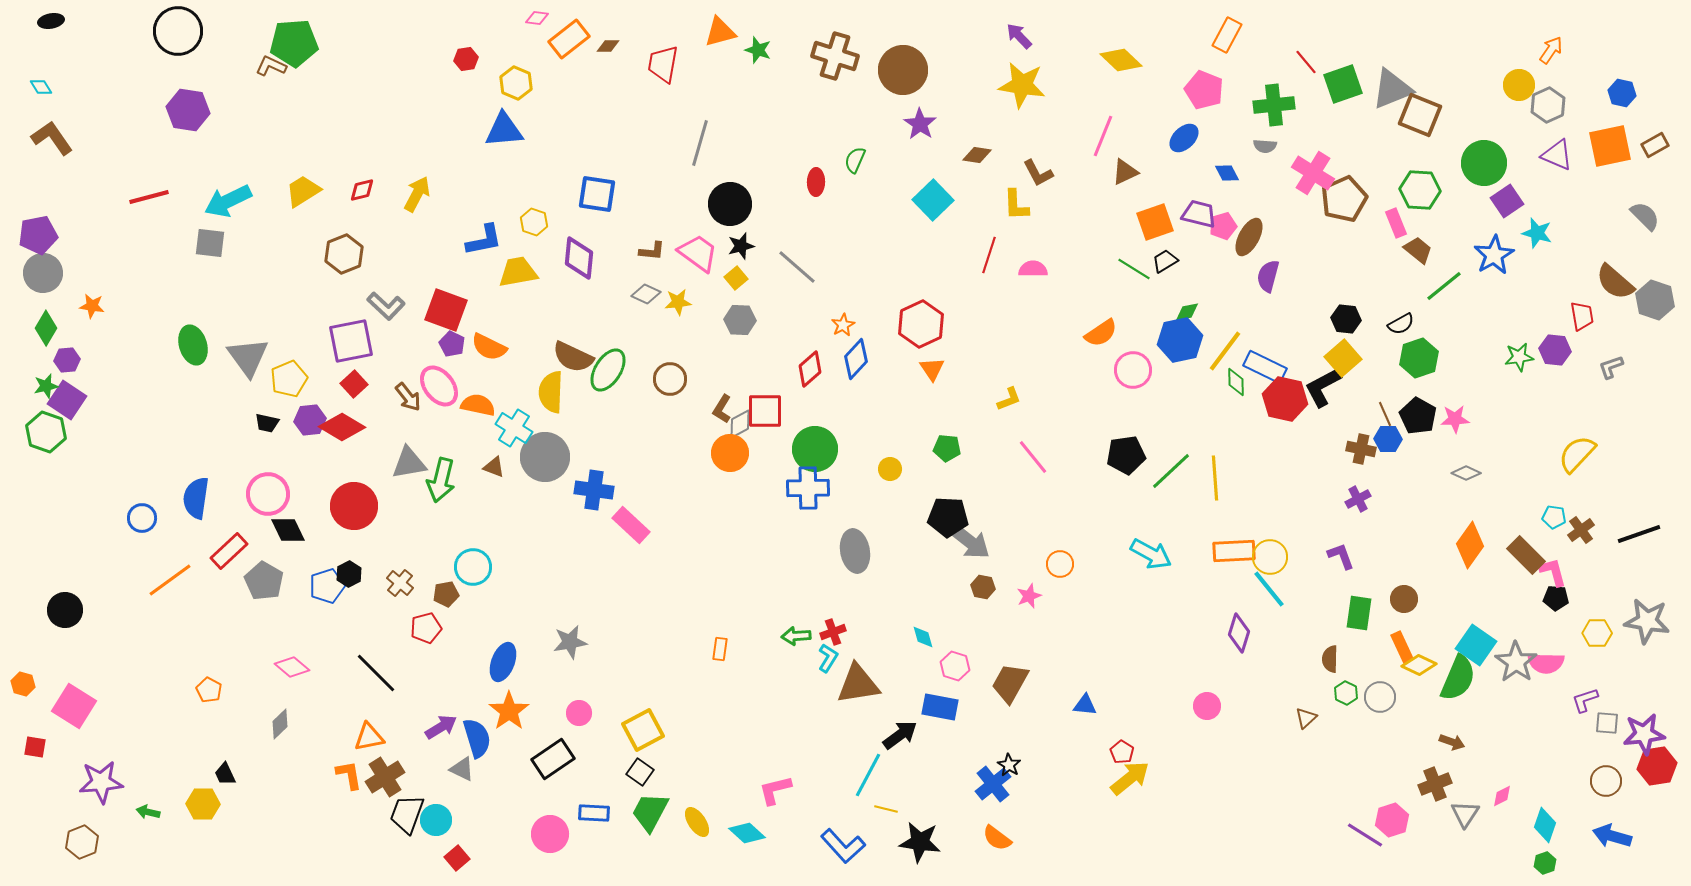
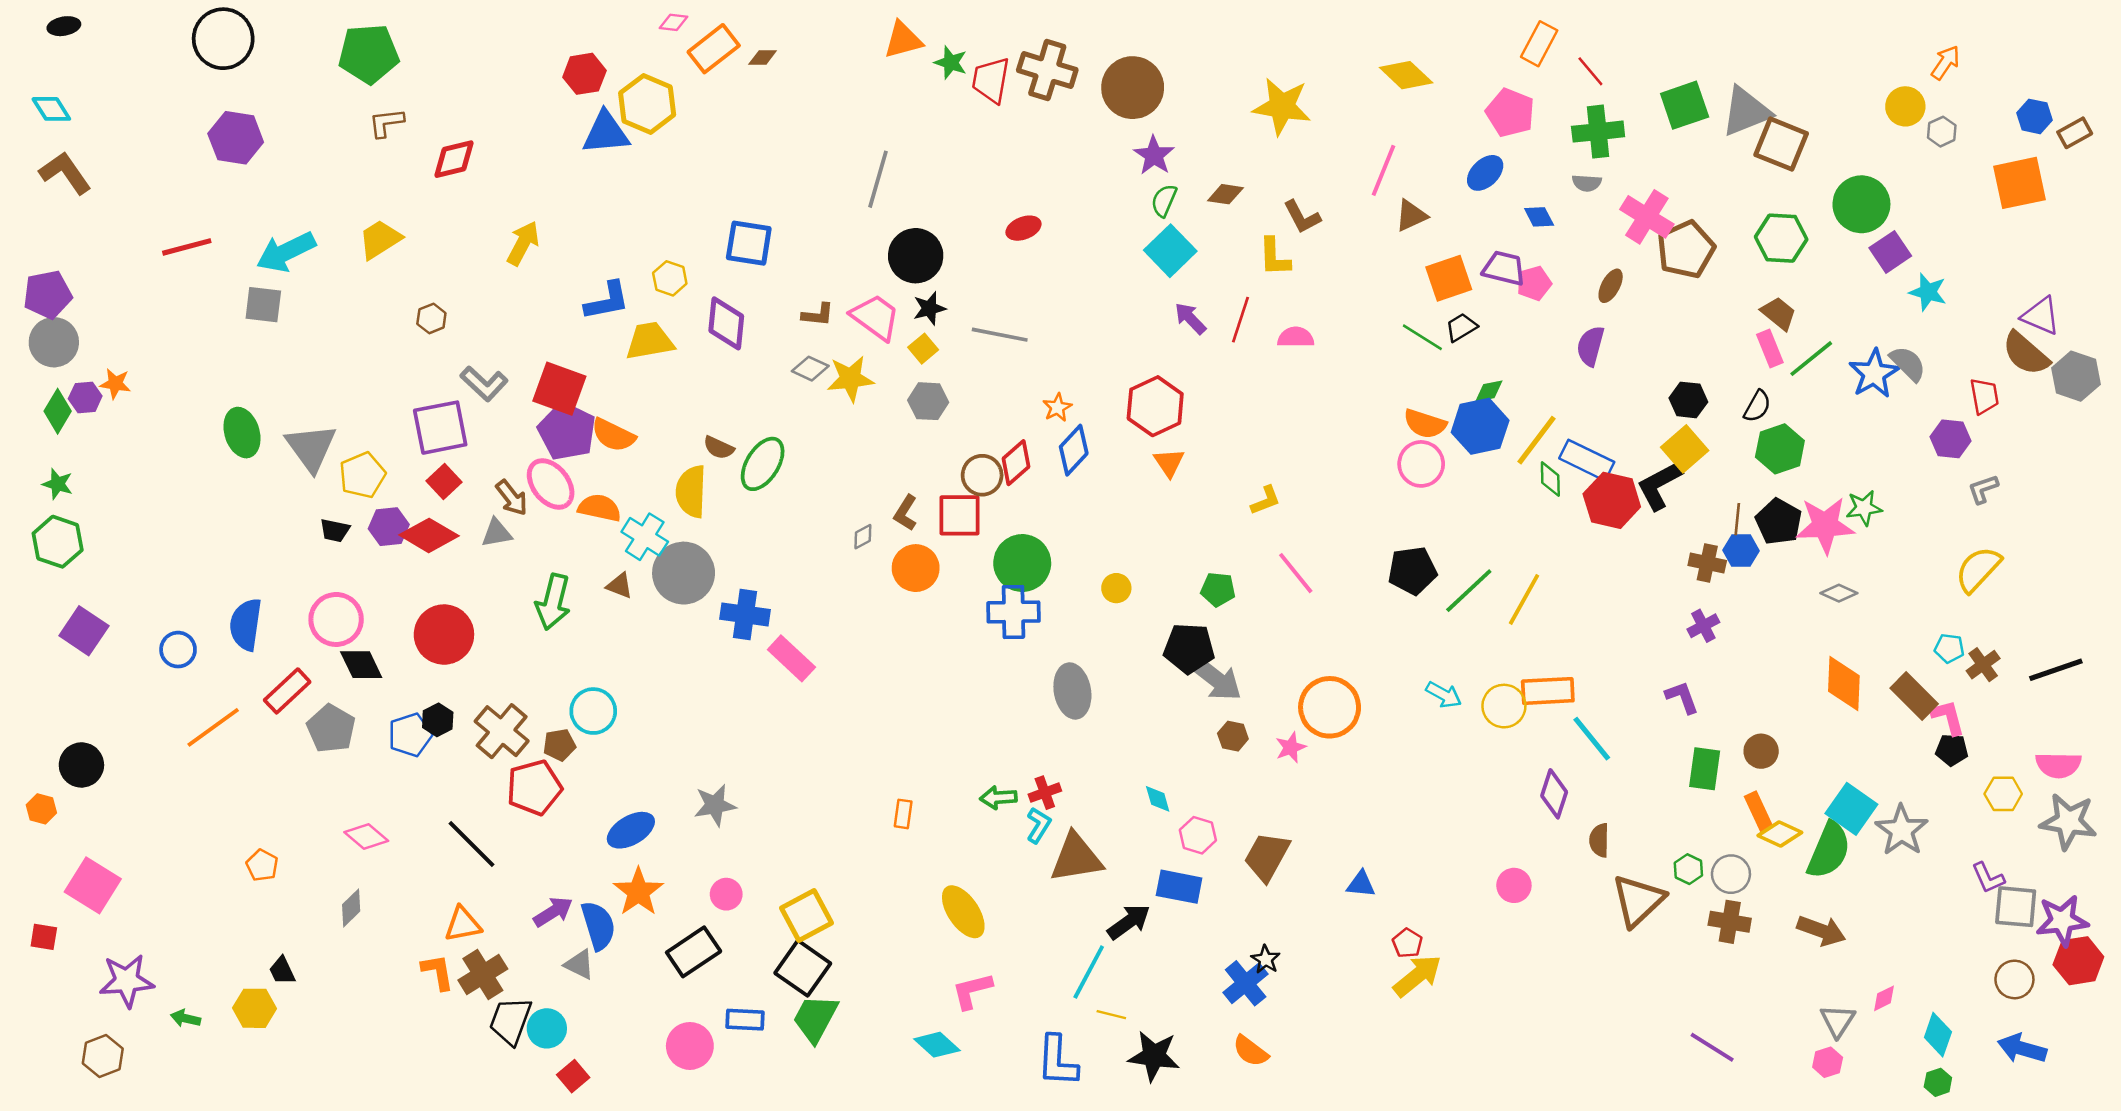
purple arrow: (1019, 36) -> (1190, 318), moved
red hexagon: (466, 59) -> (584, 74), size x1.4
red line: (1306, 62) -> (1590, 71), moved
red trapezoid: (663, 64) -> (991, 80), moved
brown L-shape: (271, 66) -> (386, 123), moved, turned -32
yellow hexagon: (516, 83) -> (647, 104), size x1.4
cyan diamond: (41, 87) -> (51, 109), size x1.4
gray hexagon: (1548, 105) -> (1942, 132), size x0.7
blue triangle: (504, 130) -> (606, 133), moved
brown rectangle: (1655, 145) -> (2075, 133), moved
purple triangle: (1557, 155) -> (2041, 316), moved
green semicircle: (855, 160) -> (1164, 201), moved
red ellipse: (816, 182) -> (1023, 228), turned 68
red diamond: (362, 190) -> (454, 159), moved, size x1.4
gray semicircle: (1645, 216) -> (1908, 364), moved
pink rectangle: (1396, 223) -> (1770, 349), moved
brown ellipse: (1249, 237) -> (1611, 286), moved, size x0.7
brown hexagon: (344, 254) -> (431, 318), size x0.6
blue star: (1494, 255) -> (1874, 374), moved
gray line: (797, 267) -> (1000, 335), turned -30
yellow star: (678, 302) -> (850, 379), size x1.4
black semicircle: (1401, 324) -> (1757, 406), turned -32
orange semicircle: (1101, 333) -> (1425, 424), moved, turned 52
purple pentagon: (452, 344) -> (567, 431), size x1.8
brown semicircle: (573, 357) -> (719, 448), size x0.6
green star: (1519, 357) -> (1864, 508), moved
purple hexagon: (67, 360) -> (85, 397), moved
gray L-shape: (1611, 367) -> (1983, 489), moved
brown circle: (670, 379) -> (982, 475), moved
green star: (46, 386) -> (58, 484), turned 30
purple square: (67, 400) -> (84, 631), moved
brown line: (1385, 414) -> (1737, 519), turned 30
pink star: (1455, 419) -> (1825, 525), size x1.6
gray diamond: (740, 424) -> (863, 537), moved, size x0.7
green pentagon: (947, 448) -> (1218, 589), moved
gray triangle: (409, 463) -> (497, 533), moved, size x0.7
yellow line: (1215, 478) -> (1524, 599), turned 33
orange diamond: (1470, 545) -> (1844, 683), turned -33
cyan arrow: (1151, 554) -> (1444, 695), size x0.7
yellow circle: (1270, 557) -> (1504, 706), moved
orange circle: (1060, 564) -> (1330, 707), size x1.8
brown cross: (400, 583) -> (502, 731), size x1.6
gray star: (1647, 621) -> (2068, 821), moved
red pentagon: (426, 628) -> (534, 788), size x1.4
brown semicircle: (1330, 659) -> (1599, 840), moved
blue ellipse: (503, 662) -> (631, 830), turned 39
pink semicircle: (1546, 663) -> (2058, 765), moved
orange hexagon: (23, 684) -> (41, 809), moved
purple L-shape: (1585, 700) -> (1988, 878), turned -96
brown triangle: (1306, 718) -> (1638, 900), size x2.0
gray square: (1607, 723) -> (2016, 907), size x1.5
brown arrow: (1452, 742) -> (1821, 931), size x1.5
black square: (640, 772) -> (803, 968), size x1.6
brown cross: (1435, 784) -> (1730, 922), moved, turned 32
pink hexagon: (1392, 820) -> (1828, 1062), moved, size x0.7
yellow ellipse: (697, 822) -> (963, 912), moved, size x1.4
blue L-shape: (843, 846) -> (1057, 1061), turned 45

